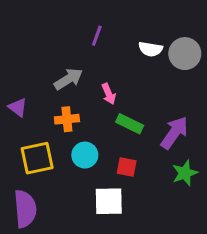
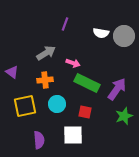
pink arrow: (109, 94) -> (73, 63), turned -48
green rectangle: (130, 124) -> (87, 83), size x1.4
purple semicircle: (25, 209) -> (39, 140), moved, size x0.7

